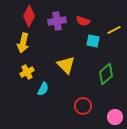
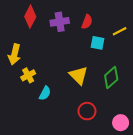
red semicircle: (83, 21) -> (87, 22), turned -88
yellow arrow: (23, 43) -> (15, 54), moved
yellow triangle: (66, 65) -> (79, 75), moved

